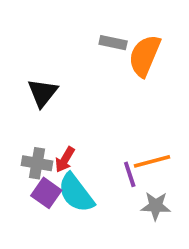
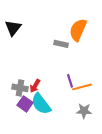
gray rectangle: (113, 43) -> (61, 44), moved
black triangle: (43, 93) -> (13, 28), moved
purple line: (130, 174) -> (70, 81), moved

